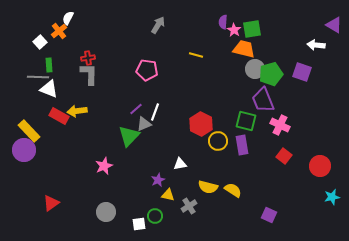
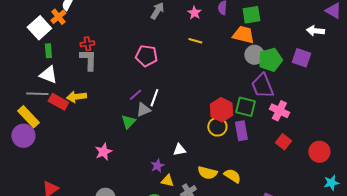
pink star: (234, 30) -> (194, 13), moved
white square: (40, 42) -> (39, 28), size x1.6
gray line: (38, 77) -> (37, 94), moved
red hexagon: (201, 124) -> (221, 110), moved
green triangle: (129, 136) -> (128, 122), size x0.7

